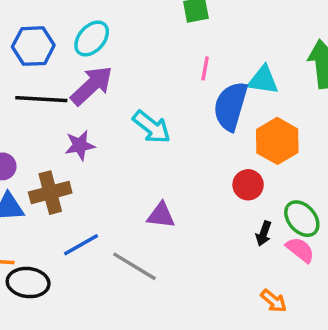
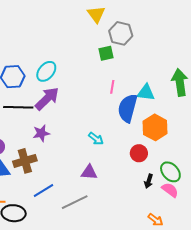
cyan arrow: (152, 127) -> (96, 139), moved, size x0.7
gray line: (134, 266) -> (75, 202), turned -56

